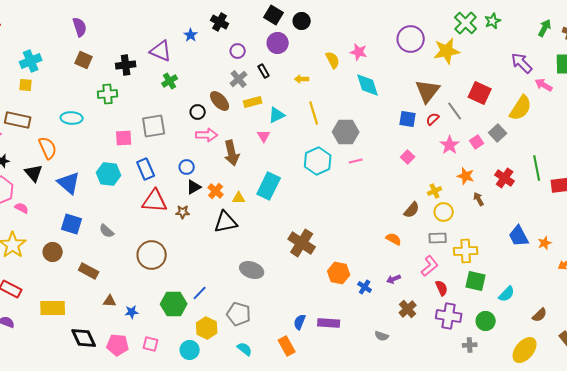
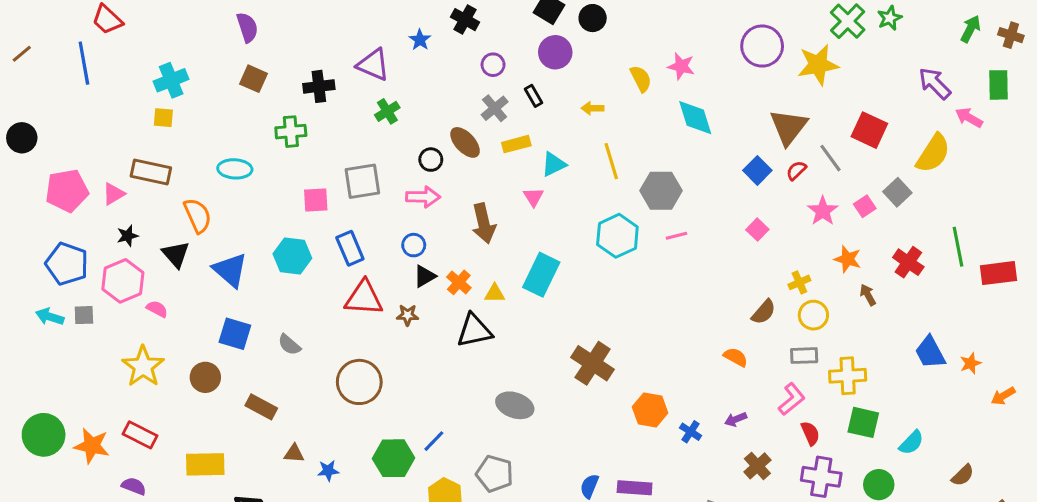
blue square: (408, 119) -> (757, 170), turned 36
pink arrow: (207, 135) -> (423, 197), moved

